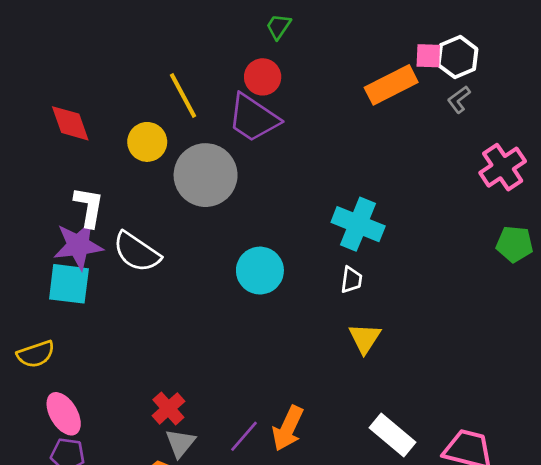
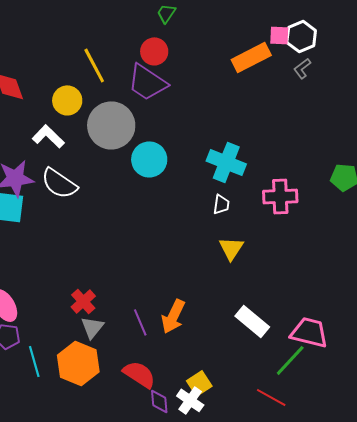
pink cross: (503, 167) -> (280, 196), moved, turned 32
white L-shape: (89, 207) -> (48, 136), moved, turned -56
cyan circle: (260, 271) -> (149, 159), moved
purple line: (244, 436) -> (140, 322), turned -64

